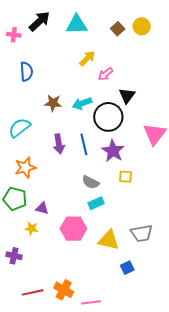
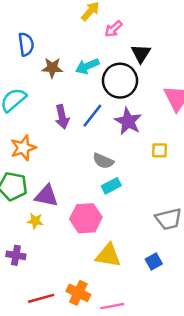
blue semicircle: (26, 72) -> (26, 44), moved
blue line: (84, 144) -> (92, 116), turned 55
yellow square: (125, 177) -> (160, 150), moved
purple triangle: (42, 208) -> (46, 196), size x1.5
yellow triangle: (109, 240) -> (108, 255), moved

